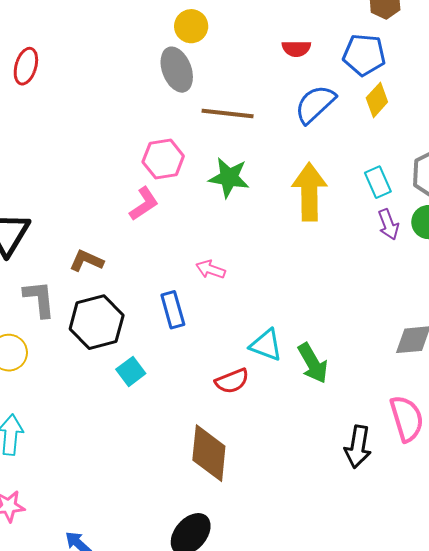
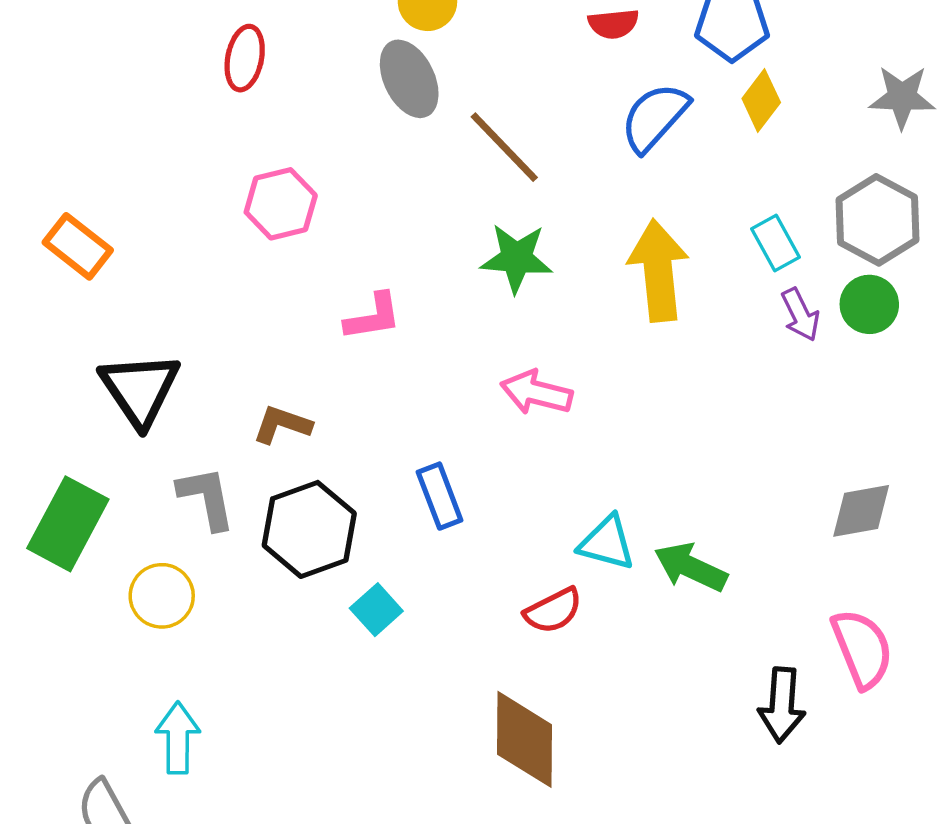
red ellipse: (26, 66) -> (245, 58), moved
brown line: (228, 113) -> (504, 147), turned 45
pink hexagon: (163, 159) -> (281, 204), moved
pink L-shape: (144, 204) -> (373, 317), turned 30
pink arrow: (211, 269) -> (536, 393), moved, size x1.4
green arrow: (313, 363) -> (691, 567), turned 150

